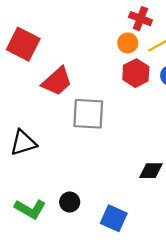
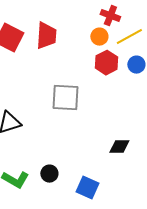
red trapezoid: (57, 81) -> (46, 36), moved, turned -44

